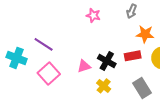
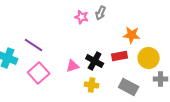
gray arrow: (132, 11) -> (101, 13), moved
yellow cross: (104, 86) -> (92, 85), turned -32
gray rectangle: (142, 88) -> (129, 87), turned -30

